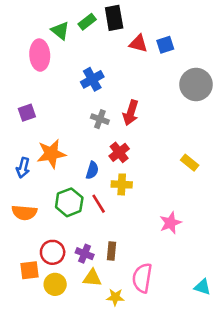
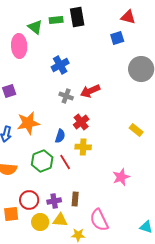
green rectangle: (87, 22) -> (56, 20), turned 32
red triangle: (138, 43) -> (128, 17), moved
red arrow: (131, 113) -> (90, 91), turned 48
purple cross: (85, 254) -> (54, 201), turned -32
pink semicircle: (142, 278) -> (99, 220), turned -35
yellow circle: (55, 284) -> (40, 222), moved

